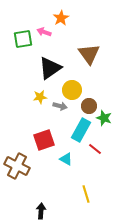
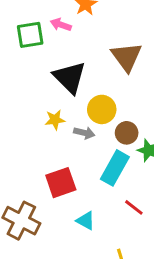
black triangle: (50, 68) -> (70, 77), turned -40
red line: (95, 149) -> (134, 207), moved
cyan triangle: (66, 159) -> (86, 221), moved

